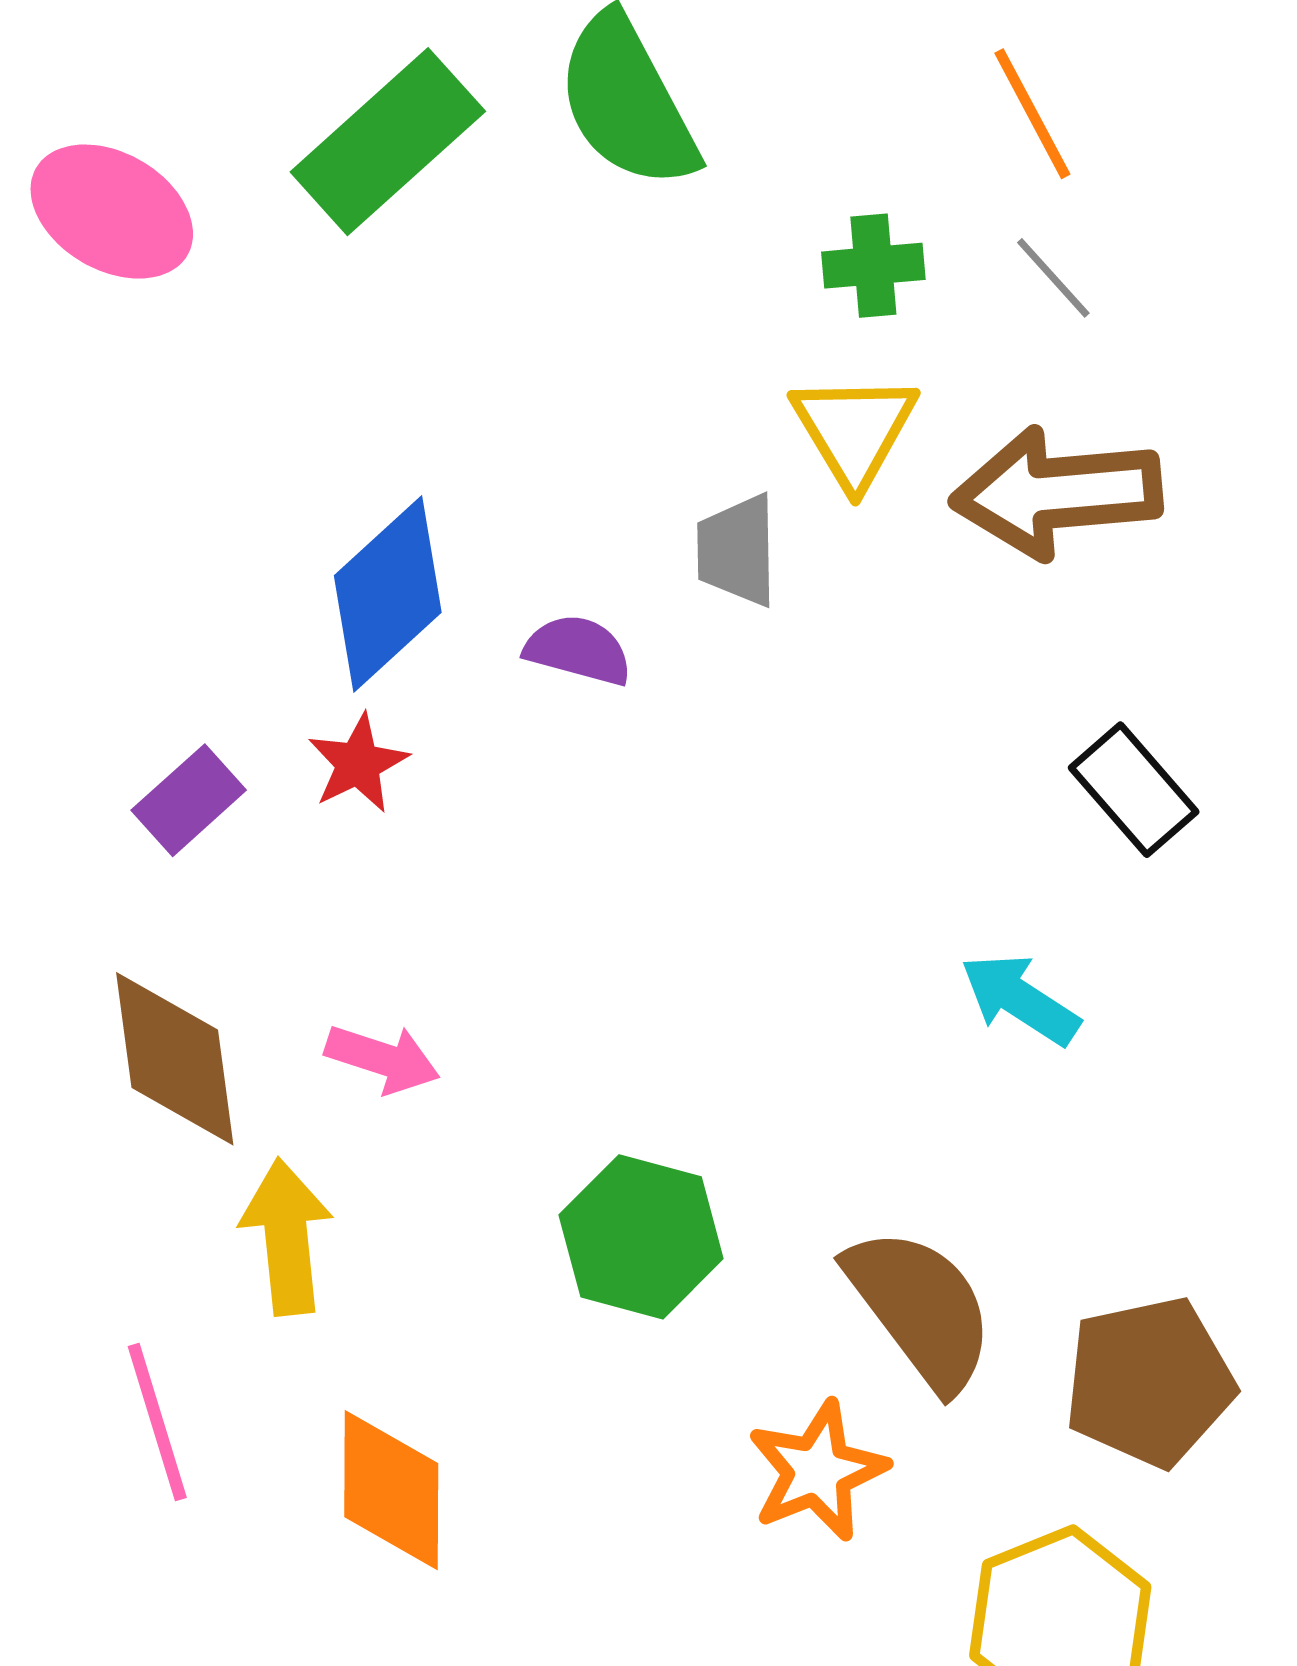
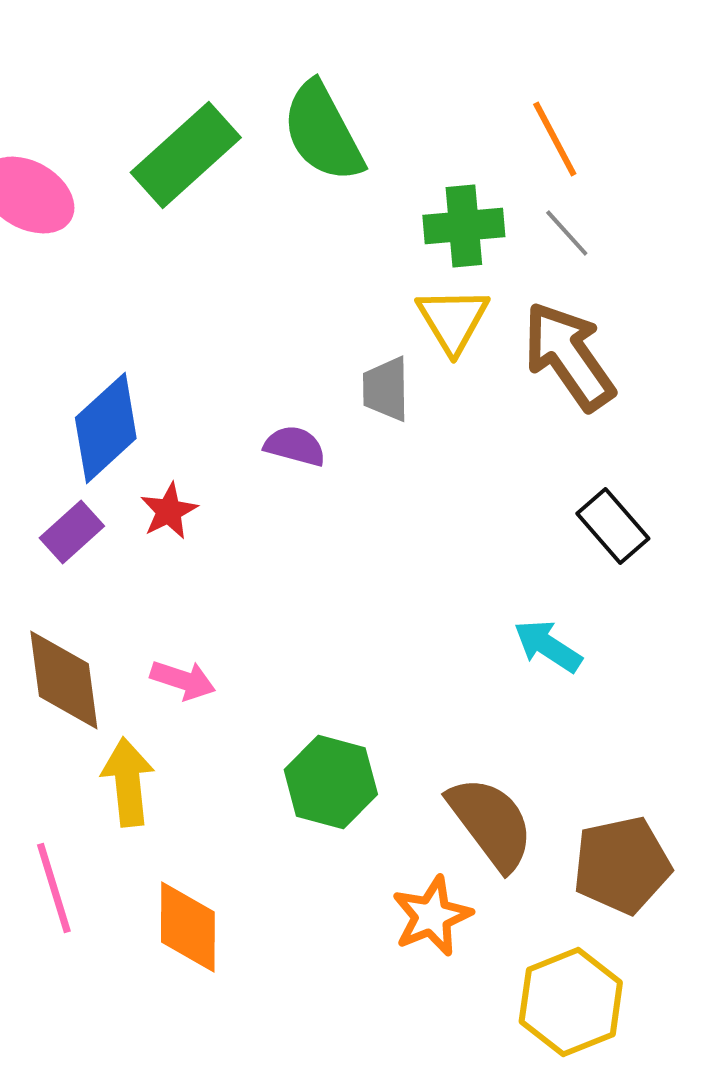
green cross: (873, 266) -> (464, 226), size x1.4
brown arrow: (1057, 493) -> (569, 356), turned 60
blue diamond: (388, 594) -> (106, 428), moved

